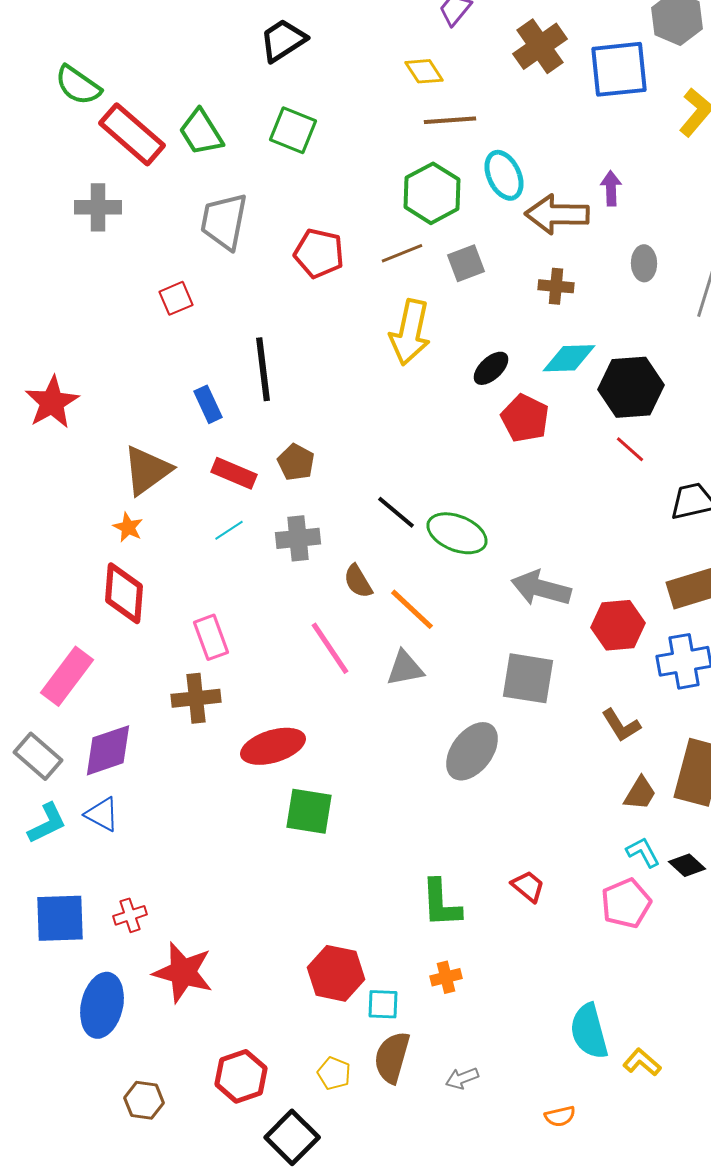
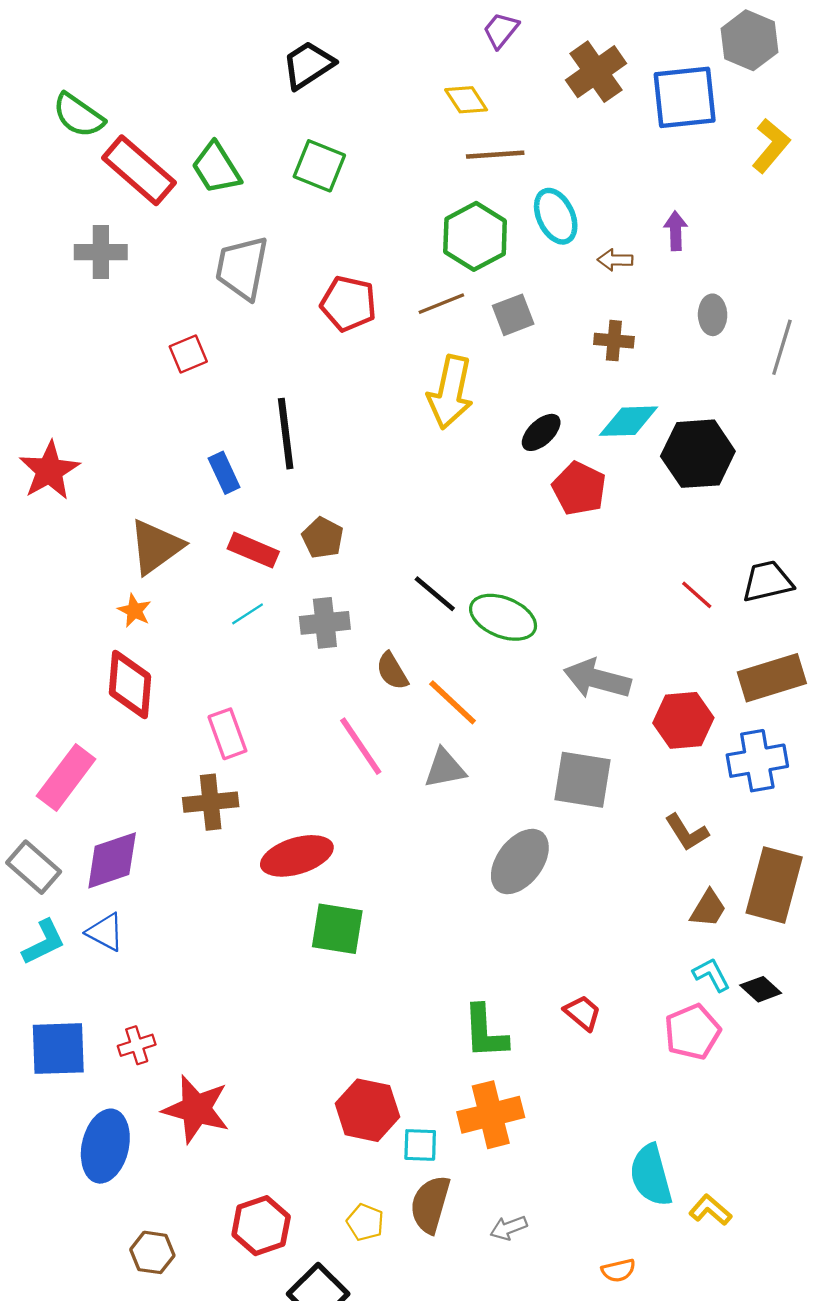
brown arrow: (557, 214) -> (615, 260), size x0.5
red line: (630, 449) -> (697, 595), moved
orange cross: (446, 977) -> (491, 1115), size x1.8

